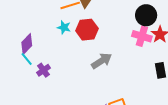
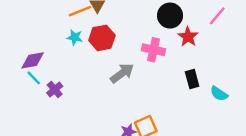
pink cross: (142, 36) -> (153, 50), moved
purple diamond: (27, 44) -> (33, 60), turned 40

